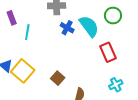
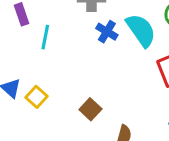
yellow square: (23, 71) -> (37, 97), size x0.6

